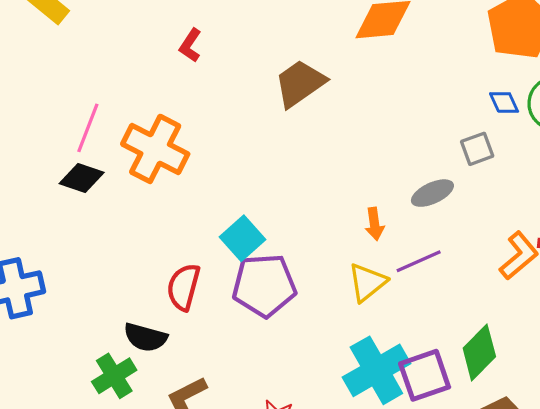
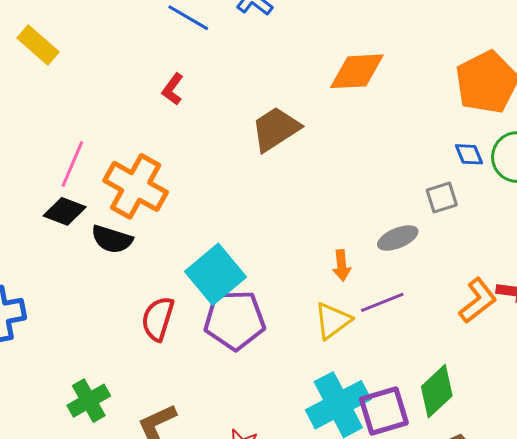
cyan square: (243, 238) -> (216, 274), size x1.4
black semicircle: (145, 337) -> (112, 239), moved

